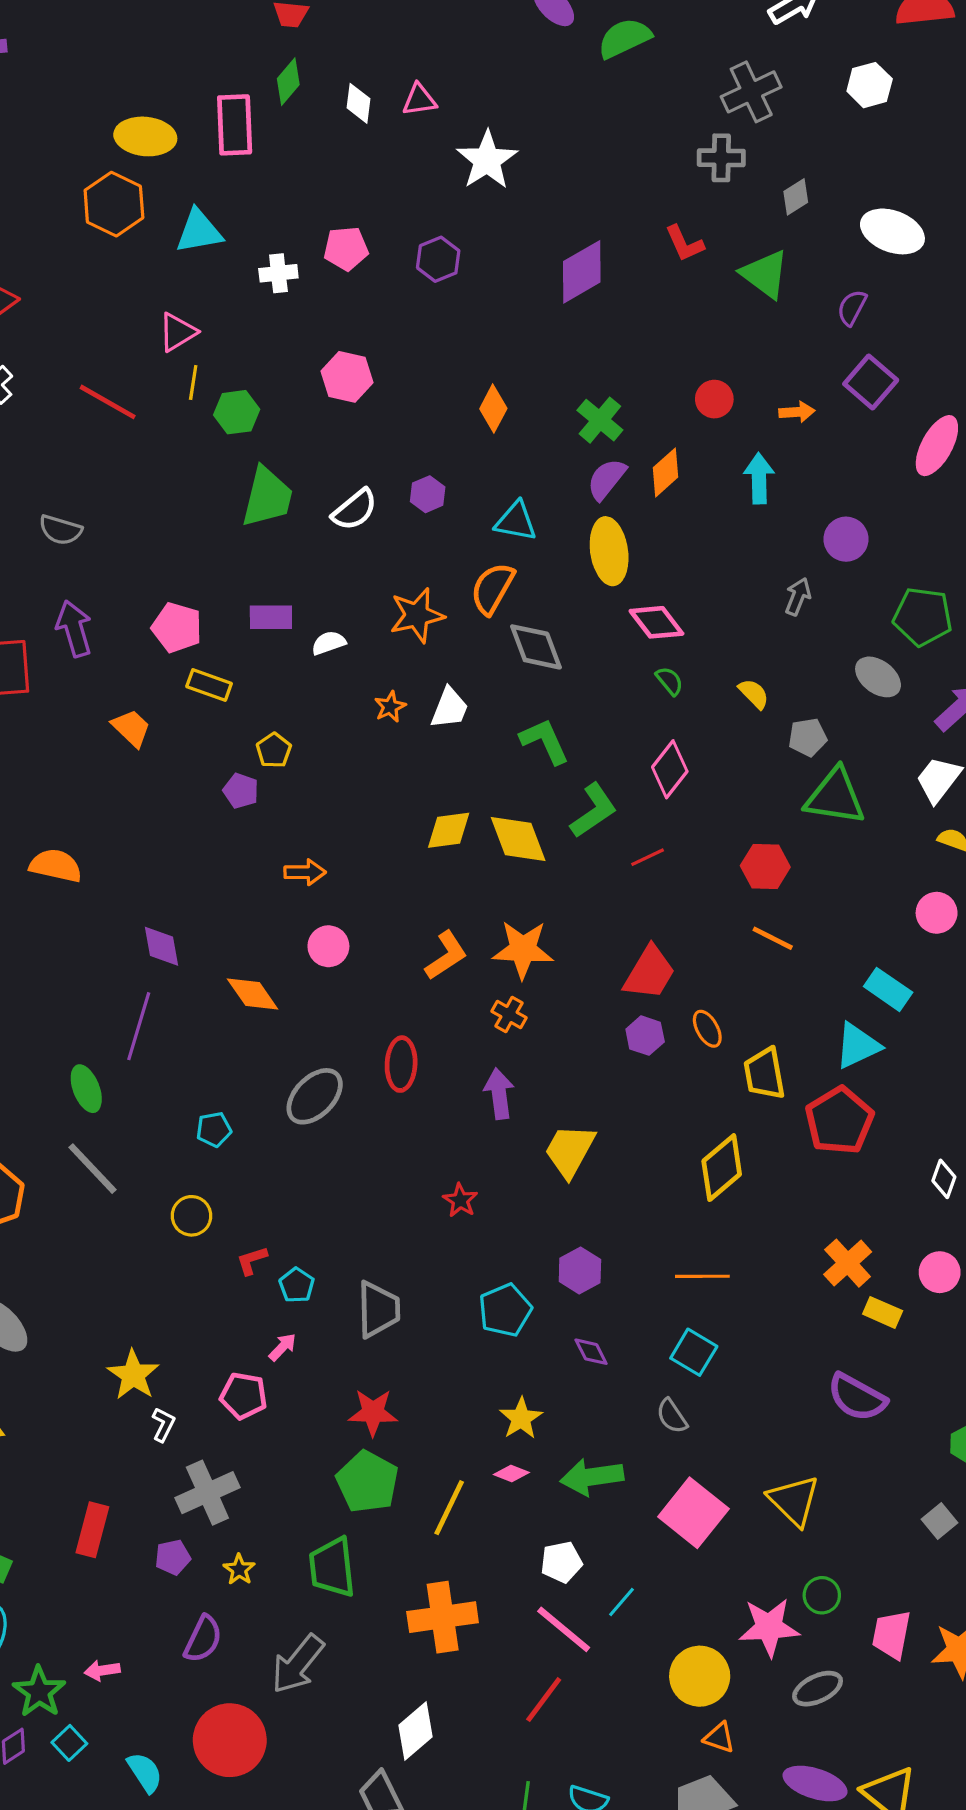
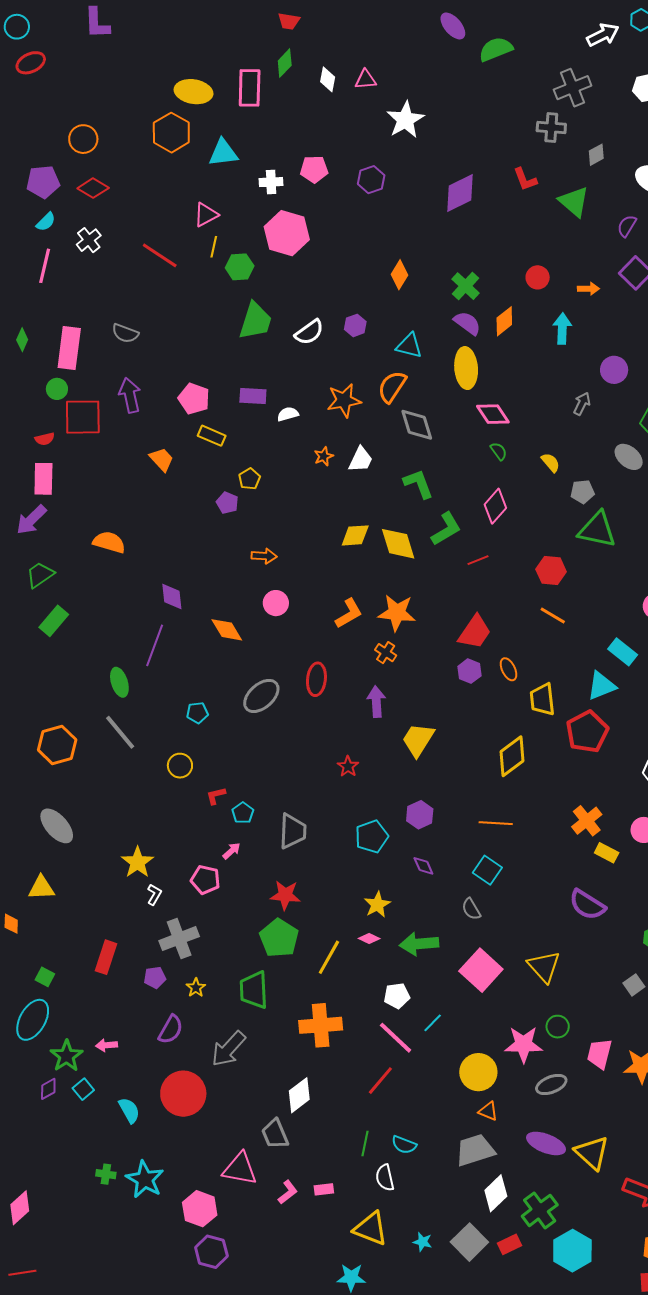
pink hexagon: (347, 377) -> (287, 233), moved, size x1.4
purple semicircle: (607, 479) -> (467, 323), turned 84

